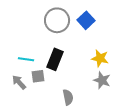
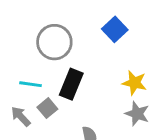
gray circle: (57, 20) -> (54, 42), moved
gray square: (38, 76) -> (47, 108), turned -32

